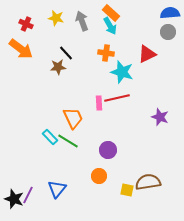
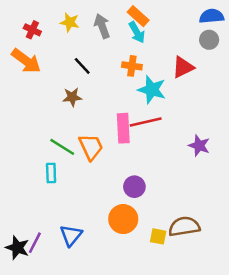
brown star: (58, 67) -> (72, 97), moved
pink rectangle: (99, 103) -> (123, 128), size x1.6
cyan rectangle: (50, 137) -> (51, 173), moved, turned 42
green line: (68, 141) -> (62, 147), moved
orange circle: (99, 176) -> (123, 219), size x1.5

